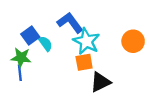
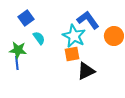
blue L-shape: (70, 23) -> (88, 20), moved
blue square: (30, 35) -> (26, 18), moved

